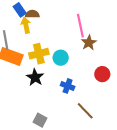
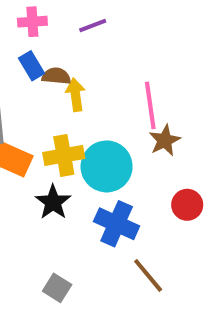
yellow arrow: (26, 25) -> (76, 95), moved
cyan circle: (61, 58) -> (107, 166), size x1.6
blue cross: (68, 86) -> (117, 224), size x1.5

